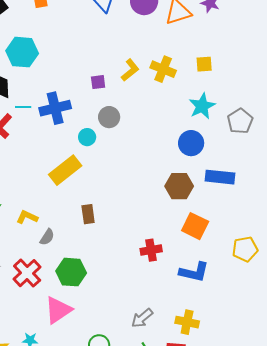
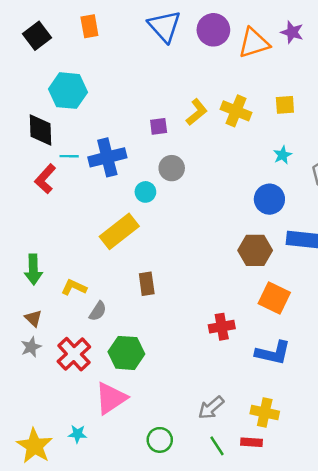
cyan star: (202, 106) -> (283, 155), size x0.6

